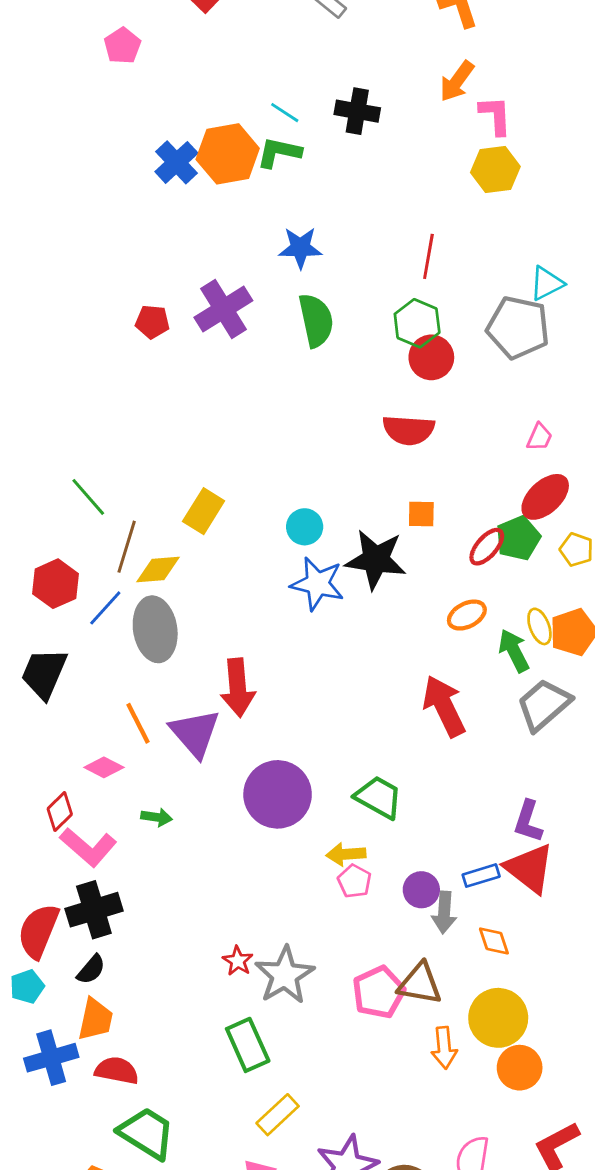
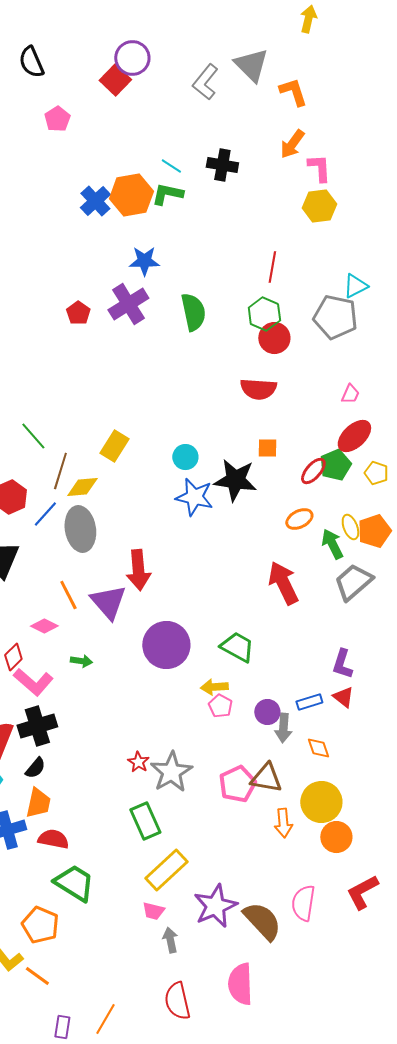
blue star: (300, 248) -> (144, 261), moved
red pentagon: (152, 322) -> (78, 313), turned 30
red triangle: (529, 868) -> (343, 697), size x0.6
yellow rectangle: (278, 1115) -> (166, 870), size x1.4

